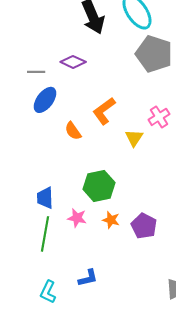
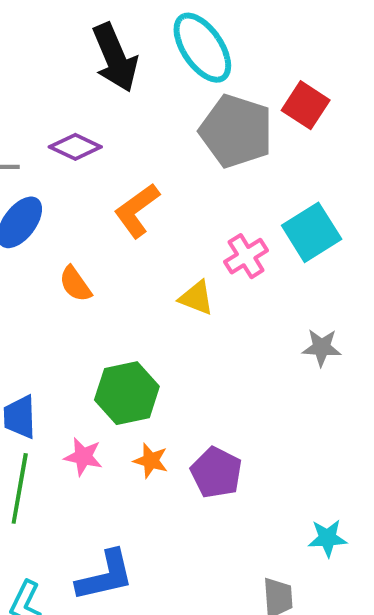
orange L-shape: (104, 111) -> (137, 210), moved
yellow triangle: (134, 138) -> (196, 298), turned -42
blue L-shape: (88, 278) -> (105, 576), size x1.5

